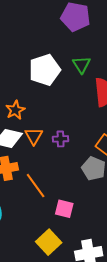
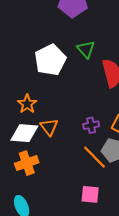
purple cross: (61, 139) -> (91, 125), moved
orange line: (36, 186) -> (95, 157), moved

